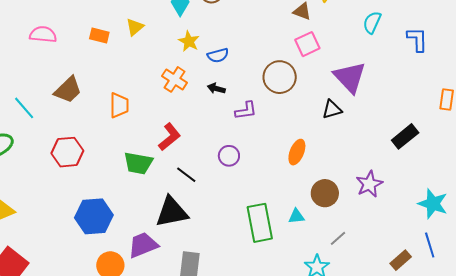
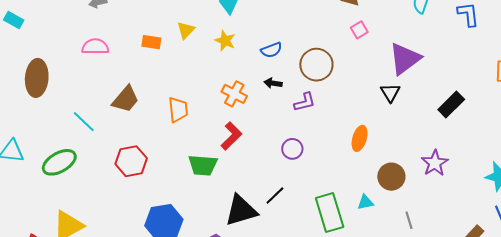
yellow star: (189, 41) -> (225, 41), moved
pink square: (307, 44) -> (359, 30), size x0.7
brown circle: (280, 77) -> (316, 65), moved
purple triangle: (350, 77) -> (405, 59), turned 42
orange cross: (175, 79) -> (234, 94), moved
black triangle: (332, 109) -> (390, 93), turned -40
black rectangle: (405, 136) -> (451, 104), moved
black line: (186, 175) -> (275, 195), moved, turned -75
gray line: (338, 238) -> (409, 220), turned -60

